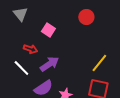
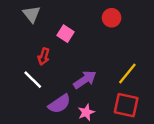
red arrow: (30, 49) -> (44, 57), turned 88
purple arrow: (49, 64) -> (85, 80), moved

